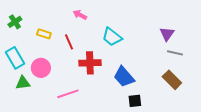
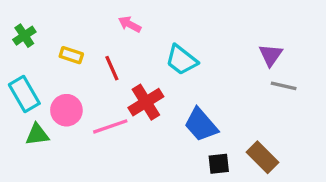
red cross: (90, 63) -> (146, 102), turned -30
brown rectangle: (172, 80) -> (263, 157), moved
pink line: (68, 94) -> (110, 126), moved

